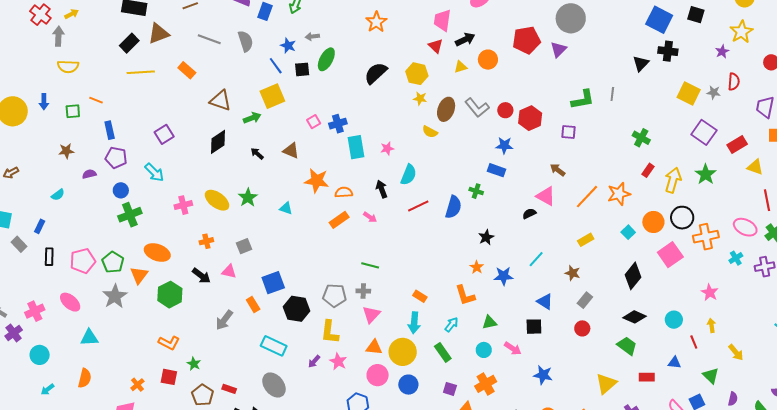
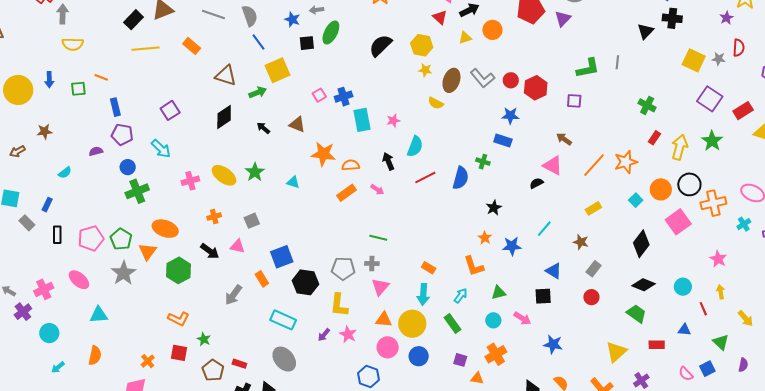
blue line: (276, 66) -> (258, 42), moved
brown star: (66, 151) -> (45, 131), moved

